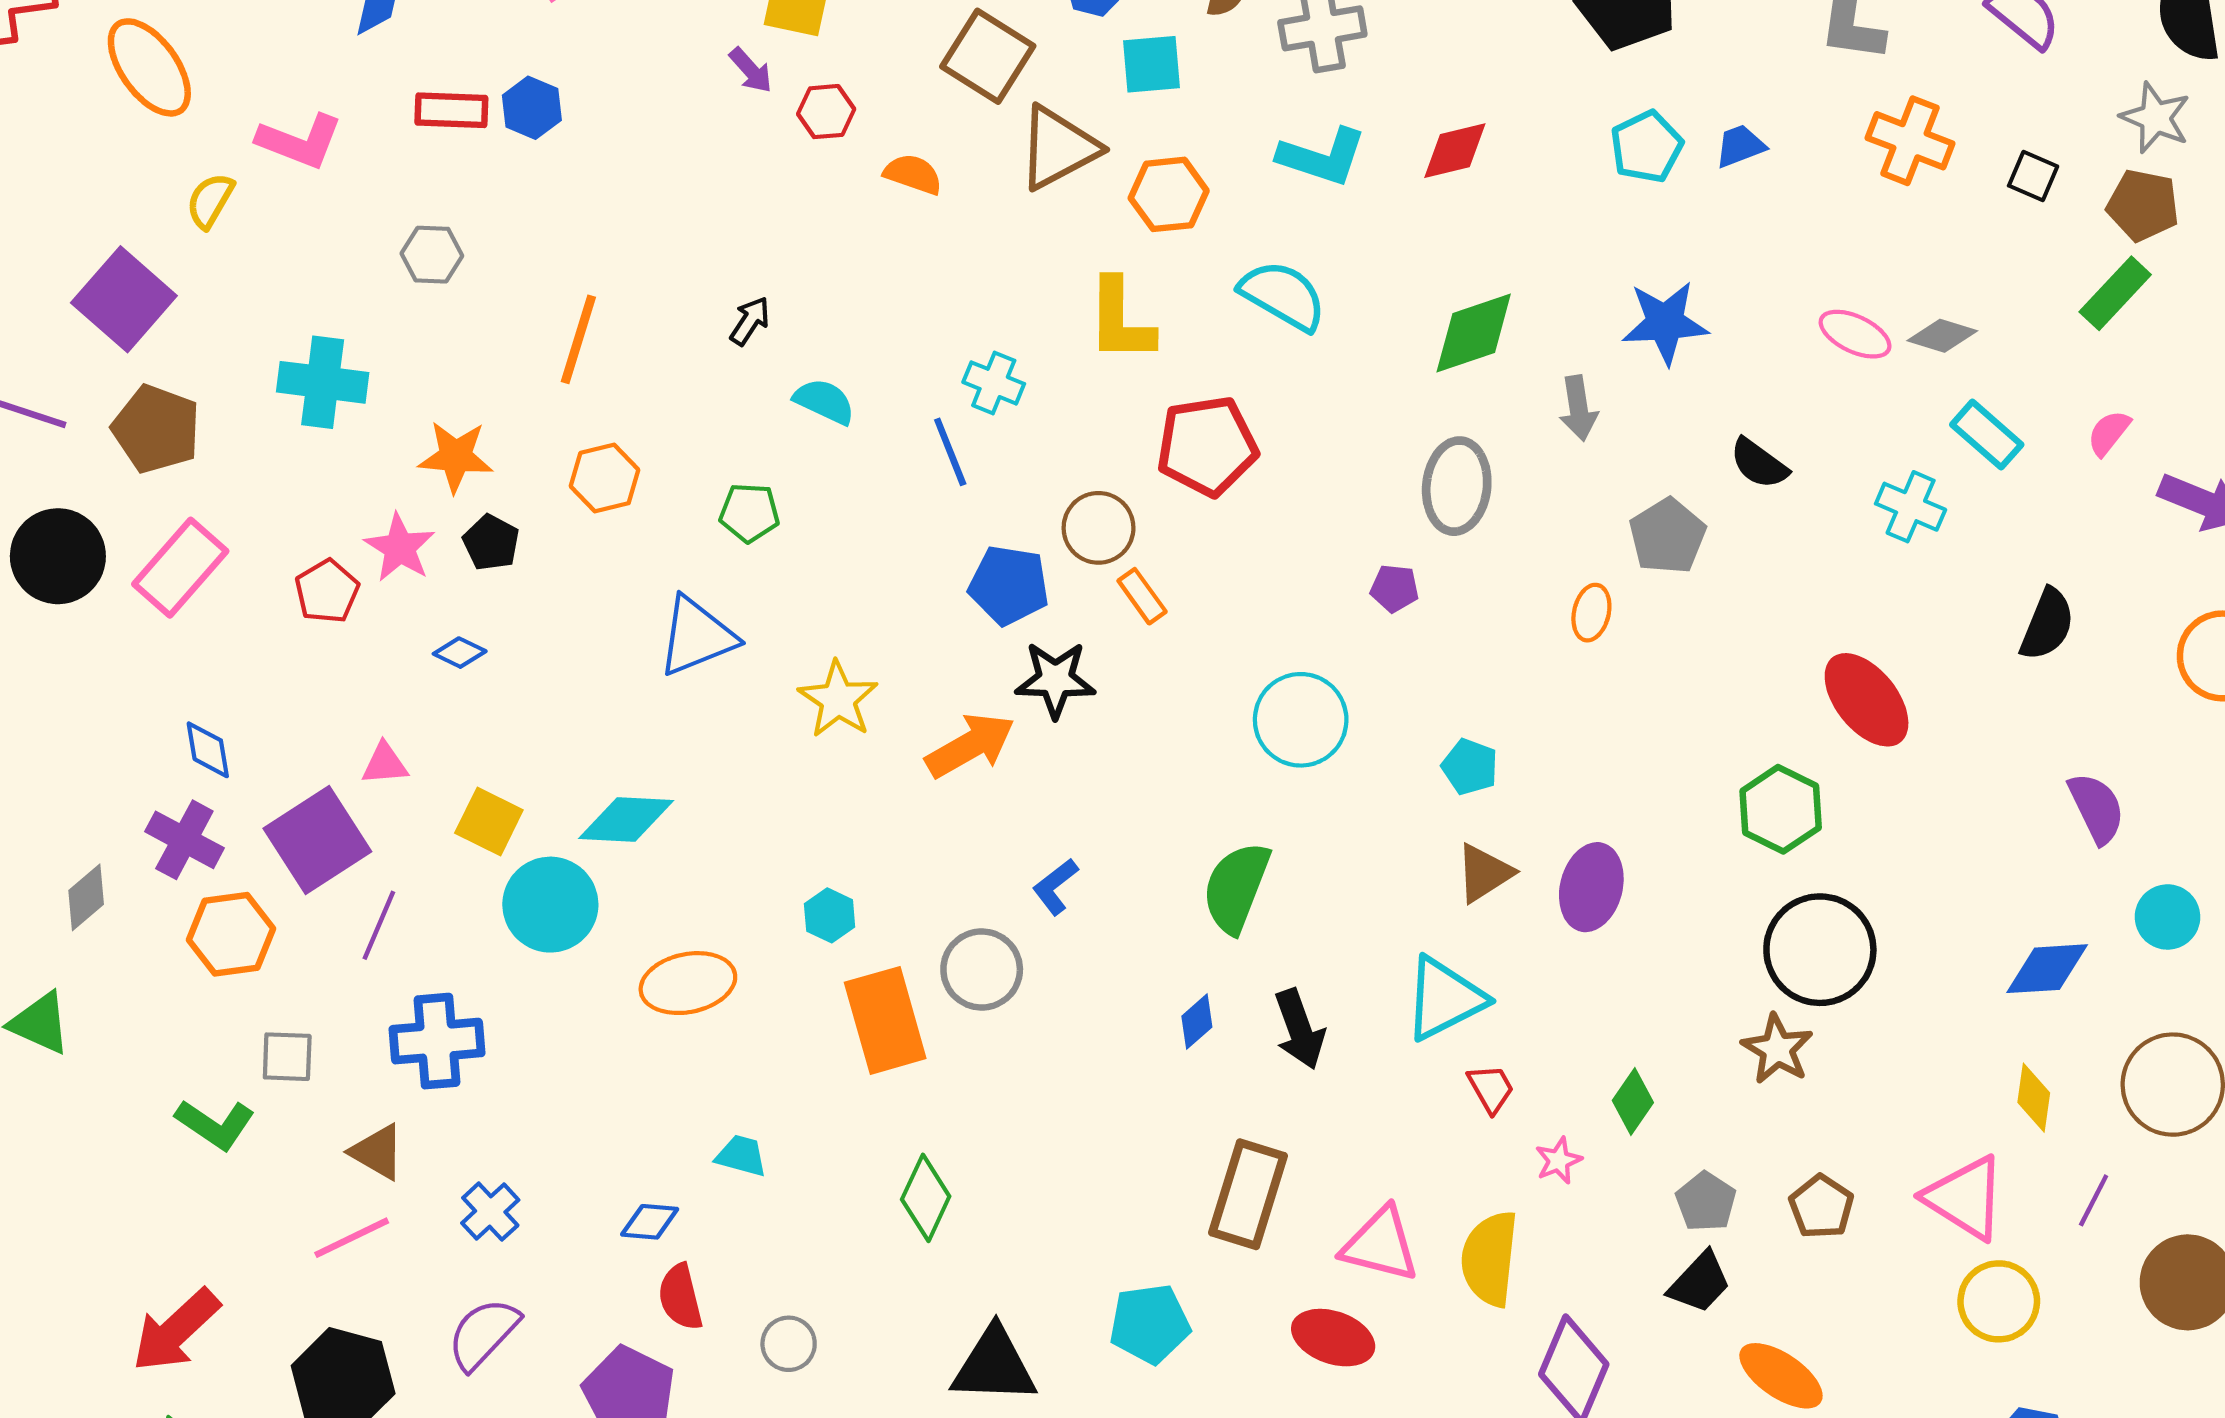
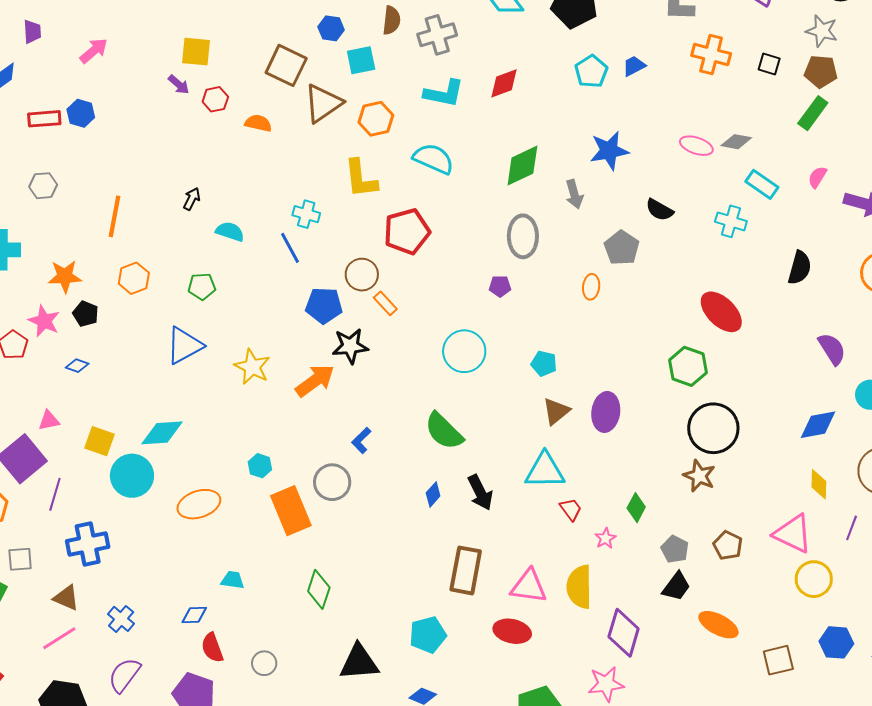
green semicircle: (1236, 887) -> (444, 431), turned -60
cyan triangle: (1444, 999) -> (545, 471), turned 33

